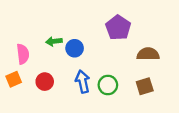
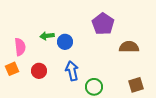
green circle: (108, 85) -> (94, 87), moved
brown square: (145, 86) -> (136, 85), moved

